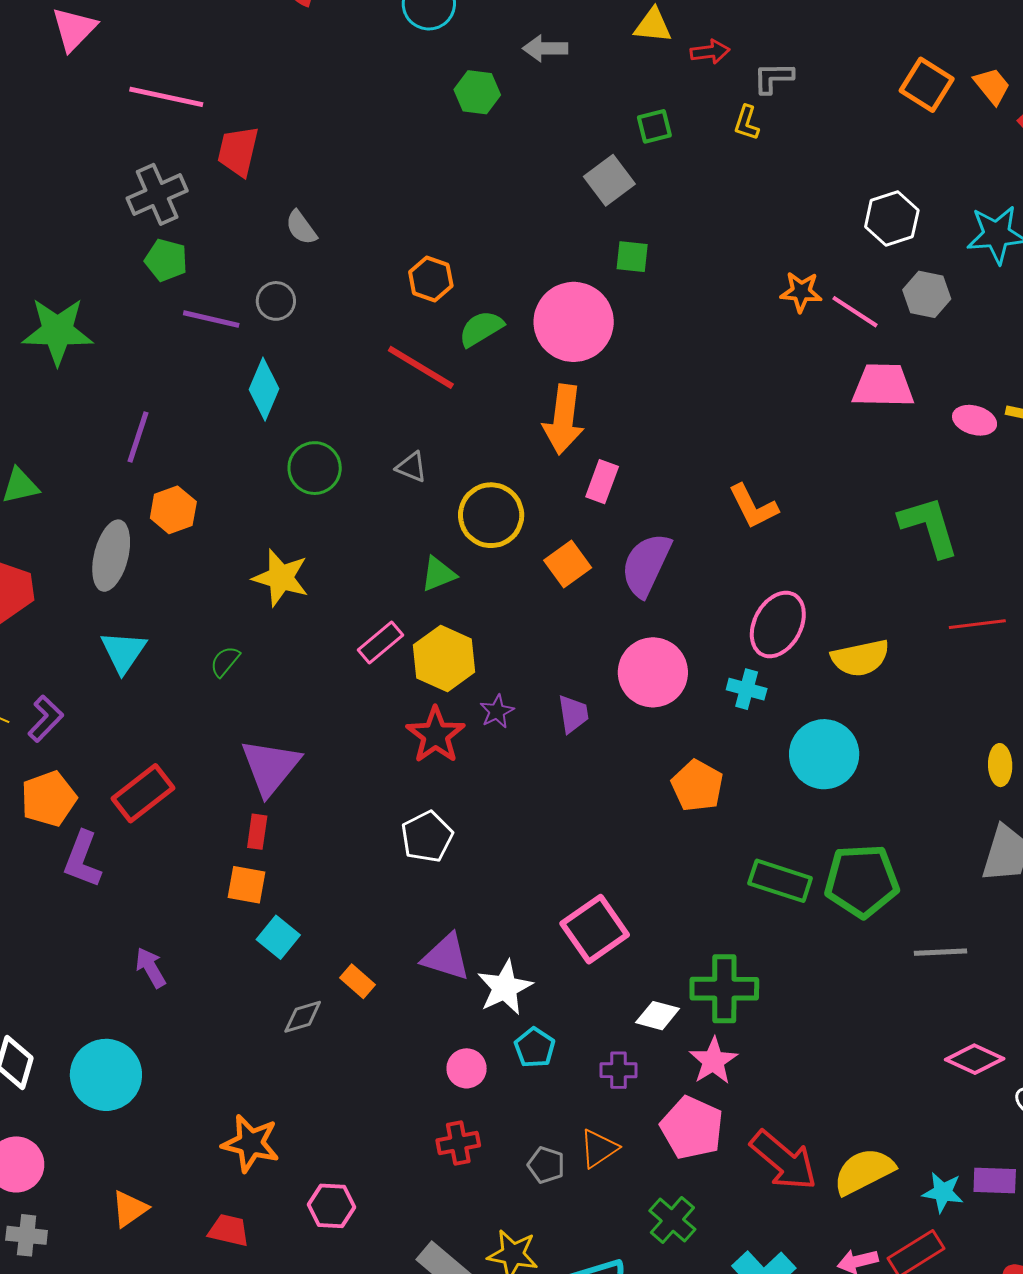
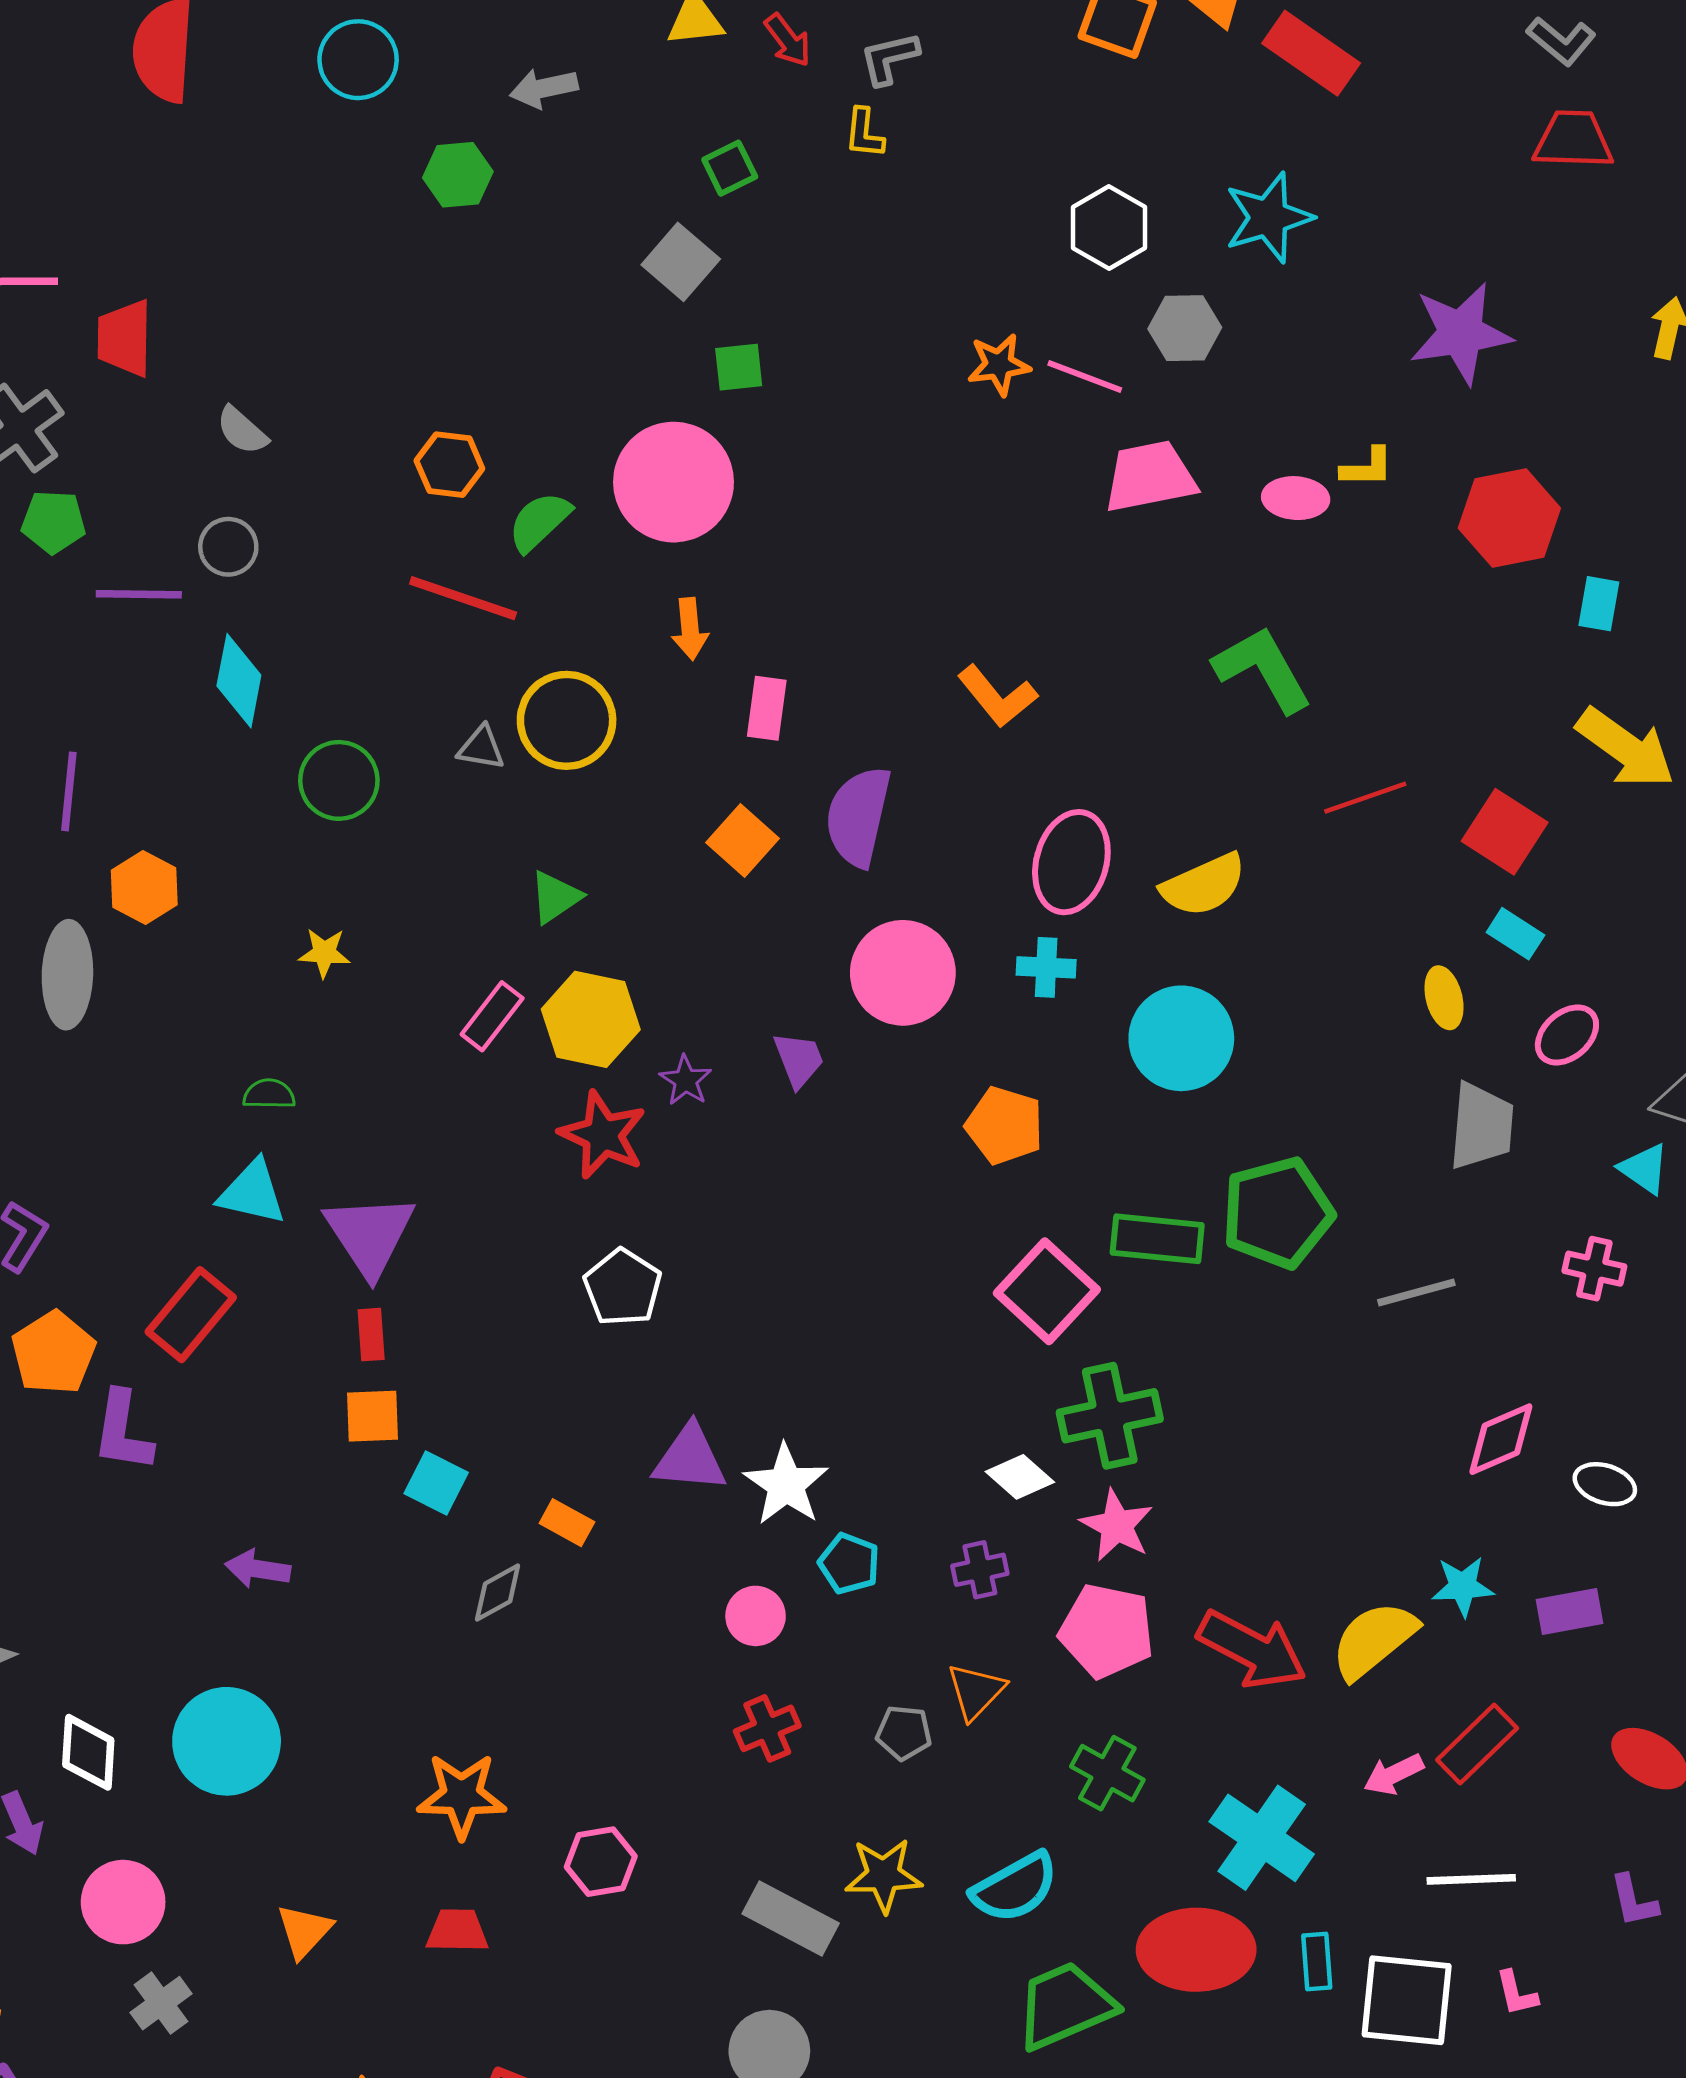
red arrow: (710, 52) -> (788, 40), turned 72
orange arrow: (563, 419) -> (690, 629), size x0.6
yellow circle: (491, 515) -> (567, 720), moved
yellow star: (281, 578) -> (324, 953), size x0.6
cyan triangle: (123, 652) -> (252, 1192), moved, turned -39
green semicircle: (225, 661) -> (269, 1094), turned 64
pink square: (595, 929) -> (1047, 1291), moved
purple arrow: (151, 968) -> (258, 1569), turned -39
white diamond: (658, 1016) -> (1020, 1477), turned 39
pink diamond: (975, 1059) -> (1501, 1439), turned -36
cyan star: (943, 1192) -> (1463, 1586), moved
gray cross: (27, 1235) -> (161, 2003), turned -30

